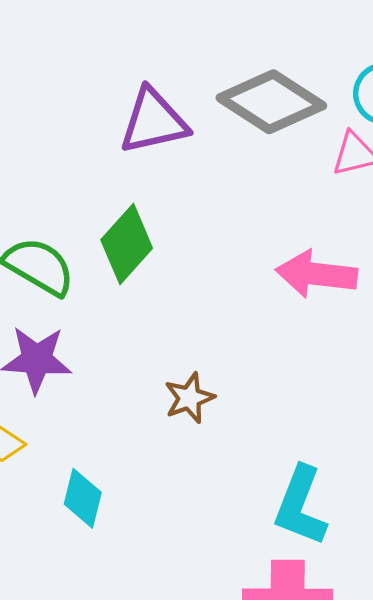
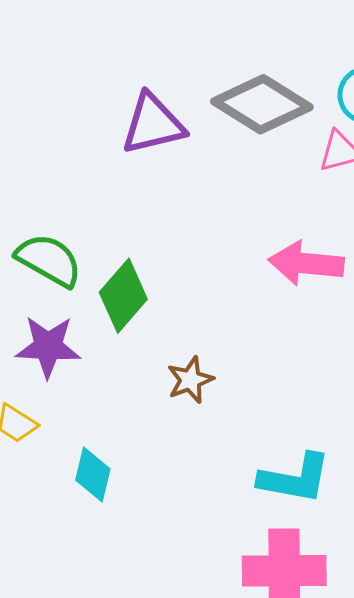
green diamond: (127, 244) -> (123, 296), moved
cyan L-shape: (300, 506) -> (295, 478), turned -100

